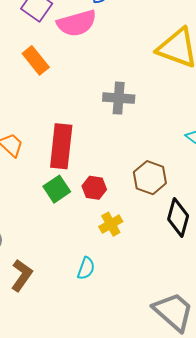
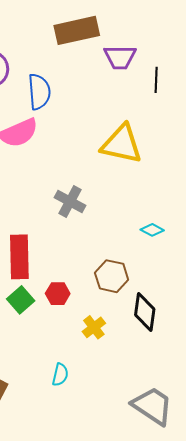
gray cross: (119, 98) -> (70, 202), turned 32
yellow cross: (111, 224) -> (94, 327), moved

